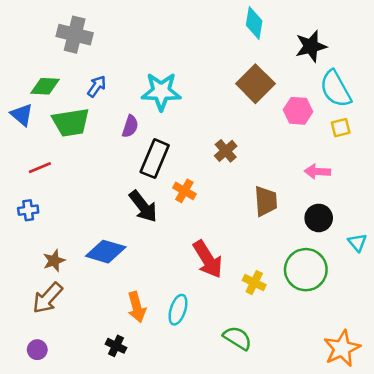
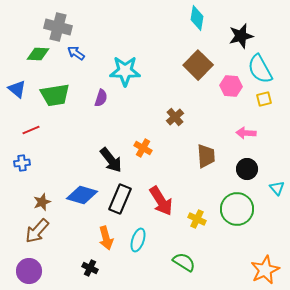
green diamond: (45, 86) -> (38, 54), moved
blue arrow: (97, 86) -> (76, 53), moved, turned -90
black rectangle: (155, 159) -> (120, 199), moved
purple circle: (37, 350) -> (29, 271), size x1.6

